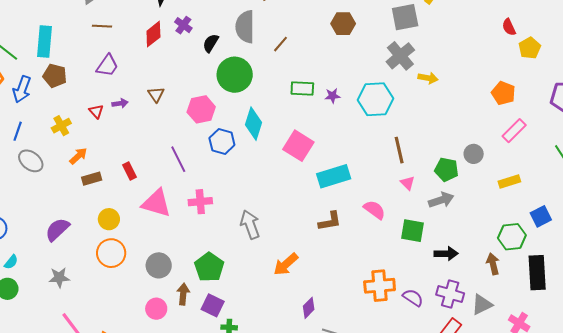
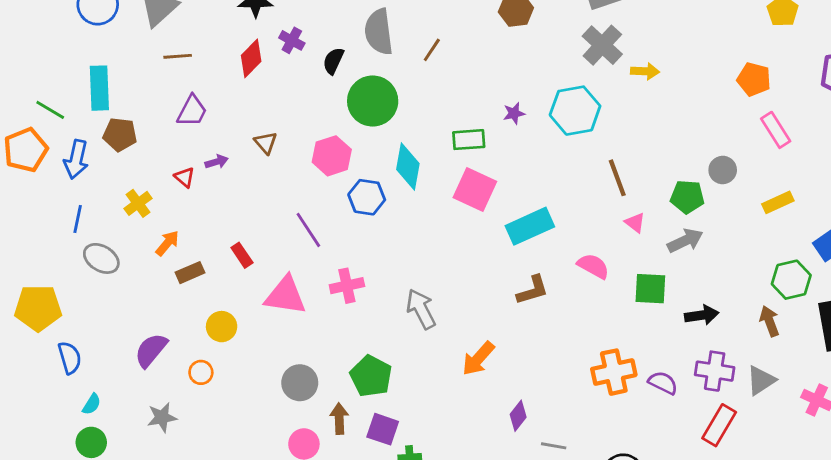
green rectangle: (302, 88) -> (469, 140), moved
pink rectangle: (514, 131) -> (776, 130), turned -70
orange circle: (111, 253) -> (201, 372), moved, size x0.6

